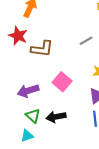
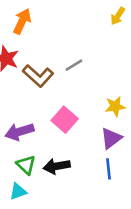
gray line: (86, 41) -> (74, 65), moved
brown L-shape: (42, 49) -> (38, 76), turned 35

